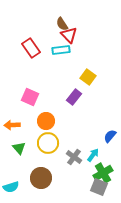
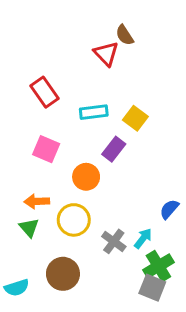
brown semicircle: (62, 24) -> (125, 35), moved
red rectangle: (31, 48) -> (44, 92), moved
cyan rectangle: (61, 50) -> (94, 112), moved
orange circle: (46, 121) -> (86, 177), moved
orange arrow: (12, 125) -> (37, 201), moved

